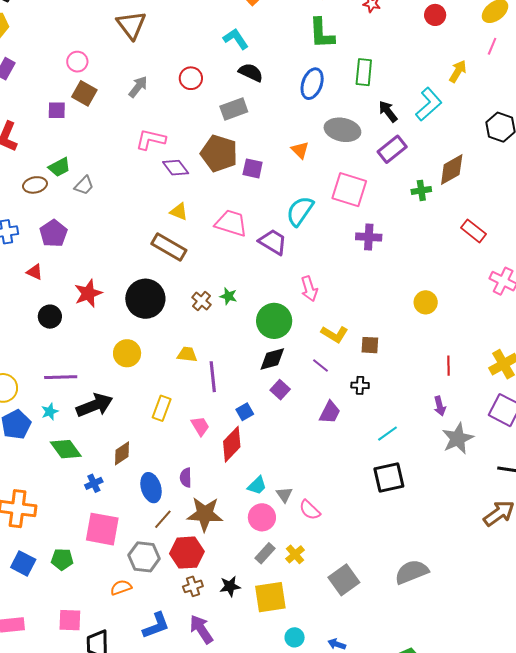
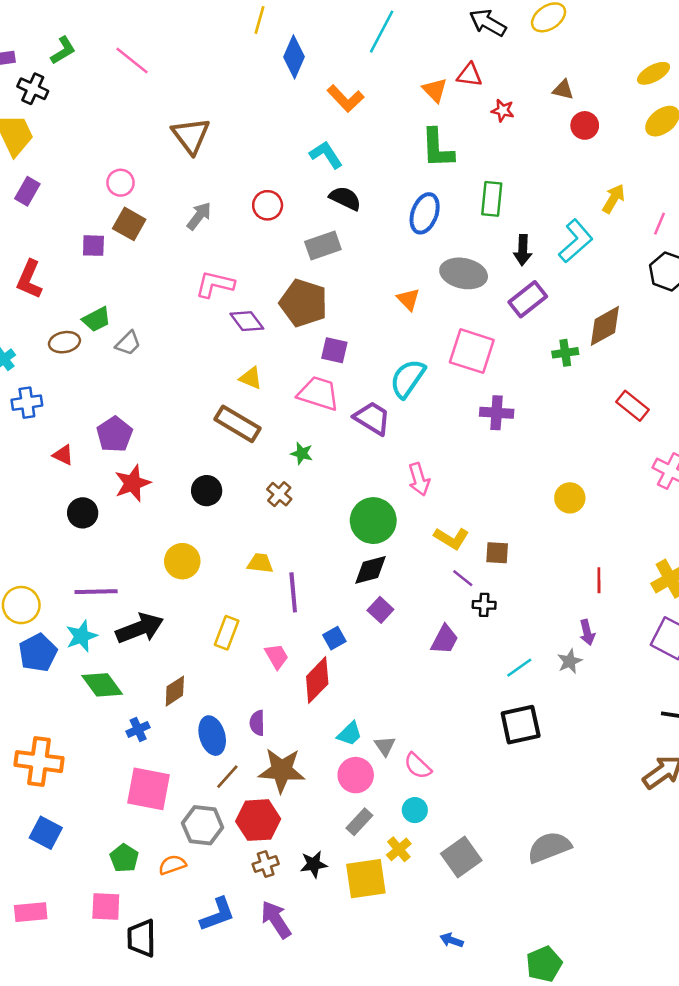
pink line: (492, 46) -> (660, 224), moved
black arrow: (388, 111) -> (523, 250), turned -140
purple square: (253, 168) -> (334, 350), moved
purple pentagon: (53, 233) -> (115, 434), moved
green star: (228, 296) -> (302, 453), moved
black circle: (145, 299) -> (207, 491), size x0.6
purple line: (320, 366) -> (463, 578), moved
cyan star: (50, 412) -> (82, 636), size x1.4
gray star: (458, 438) -> (570, 661), moved, size x0.6
yellow cross: (295, 554) -> (399, 849), moved
green pentagon: (62, 559) -> (124, 858), moved, turned 30
cyan circle: (295, 637) -> (415, 810), moved

